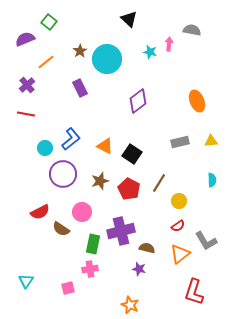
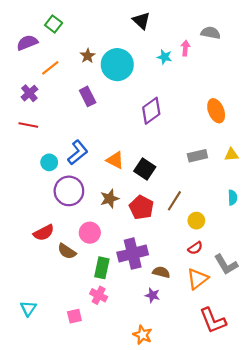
pink cross: (90, 269) -> (99, 295), turned 35
red L-shape: (194, 292) -> (213, 321), turned -40

